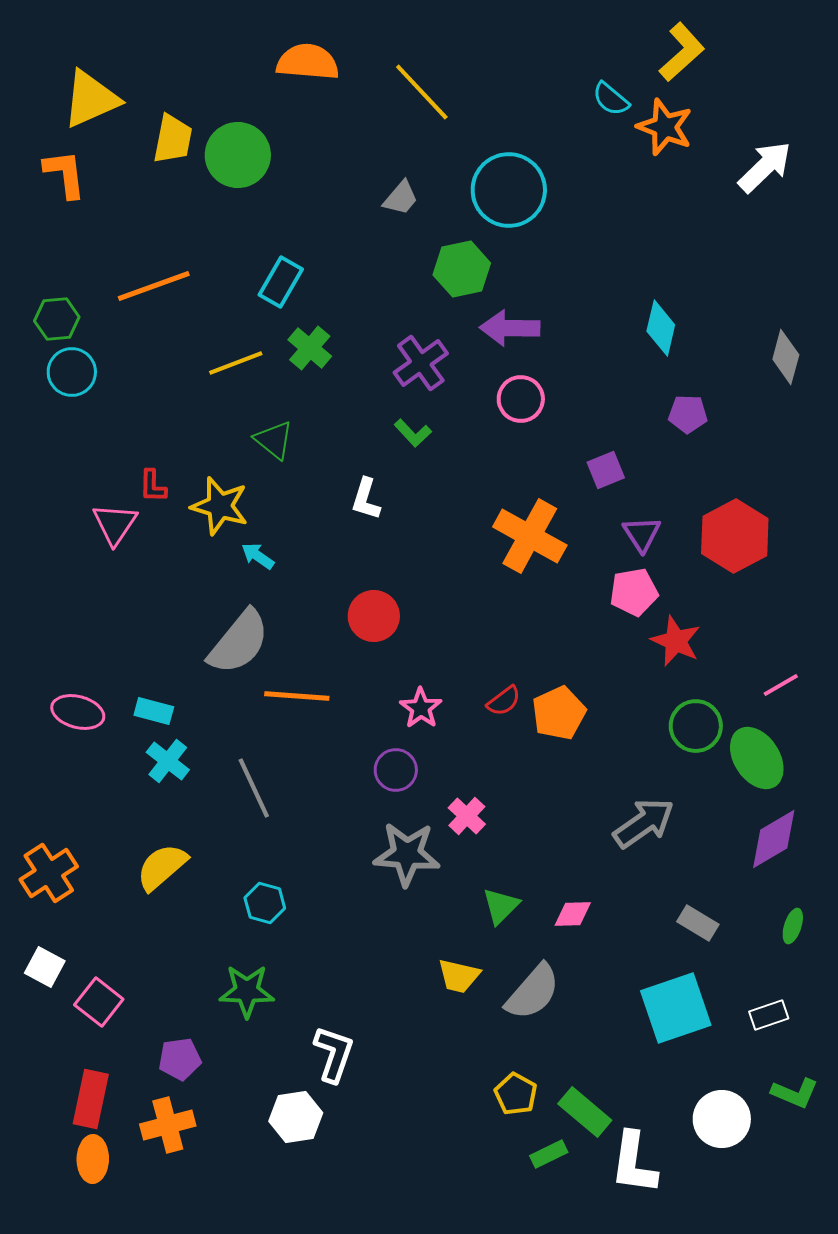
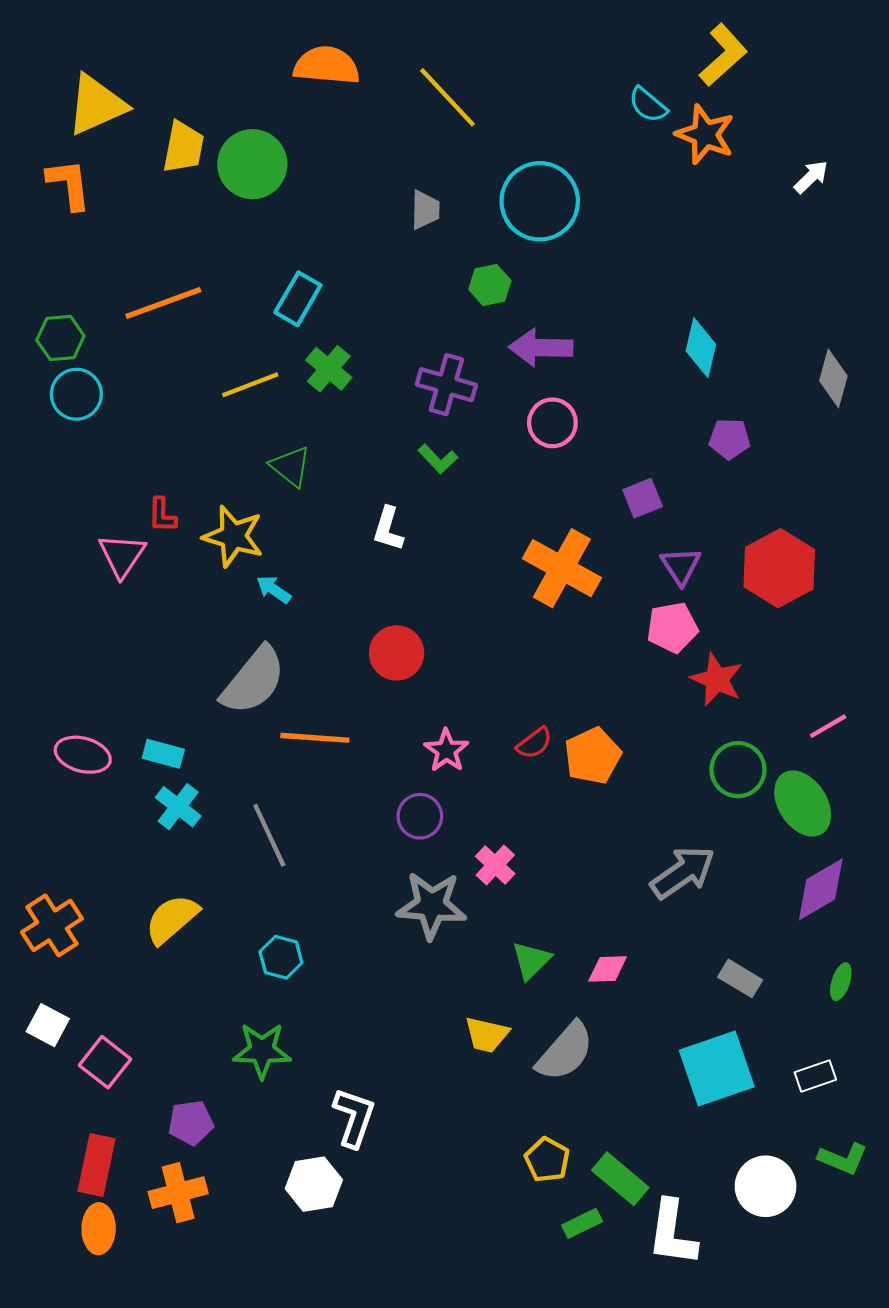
white arrow: (765, 167) -> (811, 177), size x0.6
gray trapezoid: (401, 198) -> (425, 210), turned -39
green hexagon: (462, 269) -> (490, 285), size x0.7
purple cross: (421, 363) -> (446, 385), turned -38

